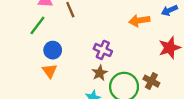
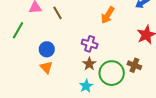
orange arrow: (139, 21) -> (108, 15), moved, turned -42
green line: (37, 25) -> (18, 30), moved

